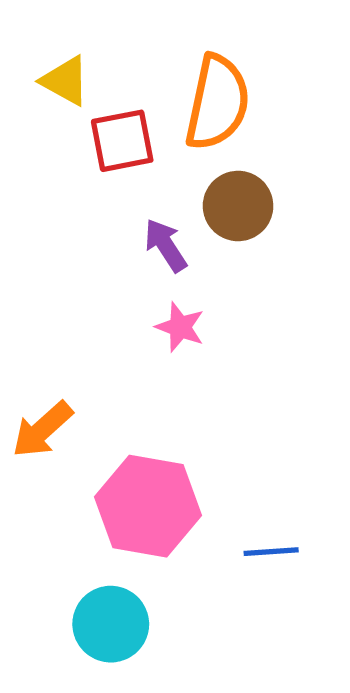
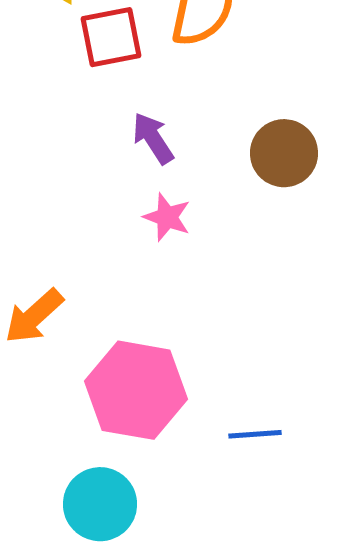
brown circle: (238, 206) -> (284, 153), moved

